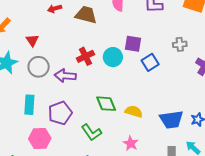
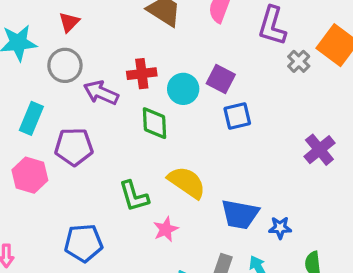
gray cross: (180, 44) -> (299, 61), moved, turned 32
green diamond: (106, 104) -> (155, 123), moved
yellow semicircle: (134, 111) -> (187, 182), size x1.4
green L-shape: (91, 132) -> (134, 196), moved

